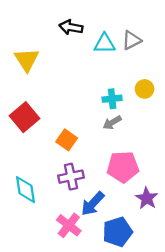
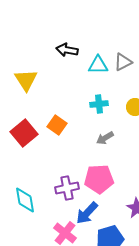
cyan cross: (112, 99) -> (99, 104), moved
orange square: (67, 140) -> (57, 125), moved
pink pentagon: (123, 167) -> (99, 179), moved

